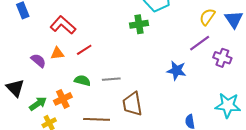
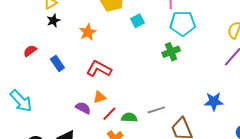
red line: (84, 50) -> (109, 114), moved
blue star: (176, 71) -> (214, 101), moved

